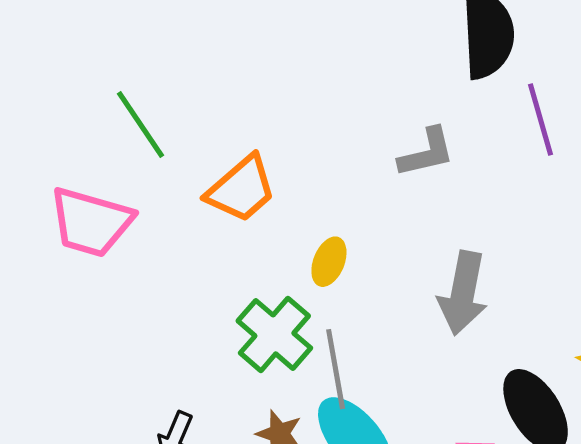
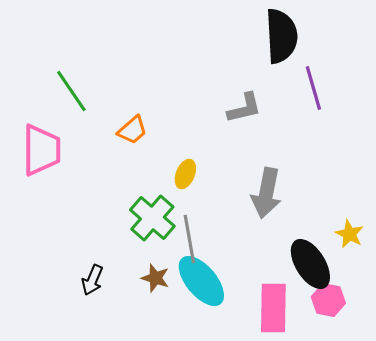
orange trapezoid: (241, 189) -> (132, 130), size x0.7
pink trapezoid: (91, 222) -> (41, 150), turned -106

